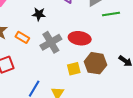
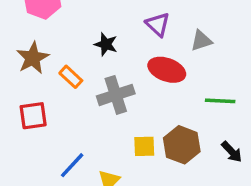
green line: (111, 14) -> (220, 101), moved
red ellipse: (80, 38) -> (167, 70), moved

